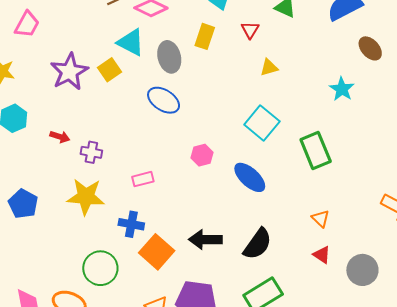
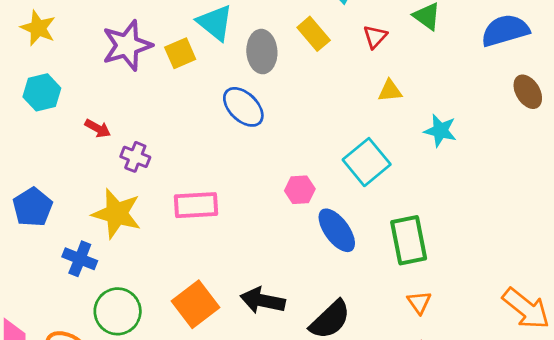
yellow rectangle: (205, 36) -> (314, 34), turned -70
cyan star: (342, 89) -> (440, 131), moved, turned -30
green rectangle: (316, 151) -> (409, 240), moved
pink hexagon: (202, 155) -> (300, 190), moved
pink rectangle: (143, 179) -> (196, 205), size x1.5
blue cross: (131, 224) -> (80, 259), moved

